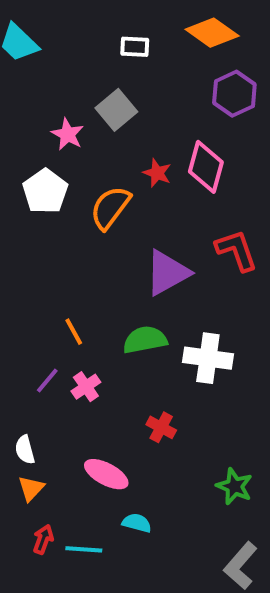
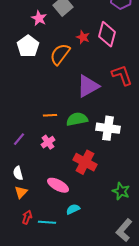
orange line: (74, 332) -> (50, 115), moved, turned -64
purple line: (47, 381) -> (19, 139), moved
red cross: (161, 427) -> (85, 162), size x1.6
cyan semicircle: (137, 523) -> (73, 209), turned -40

